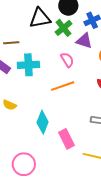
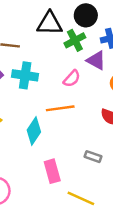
pink semicircle: (67, 60) -> (72, 79), turned 63
cyan diamond: (43, 122) -> (34, 131), moved

